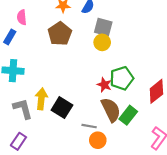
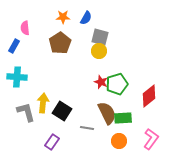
red star: (104, 85) -> (101, 82), moved
green rectangle: (128, 115) -> (123, 118), turned 48
orange circle: (98, 140) -> (119, 141), moved
purple rectangle: (18, 141) -> (52, 142), moved

